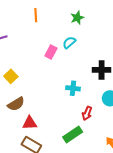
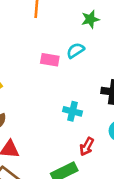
pink rectangle: (51, 52) -> (50, 60), turned 64

